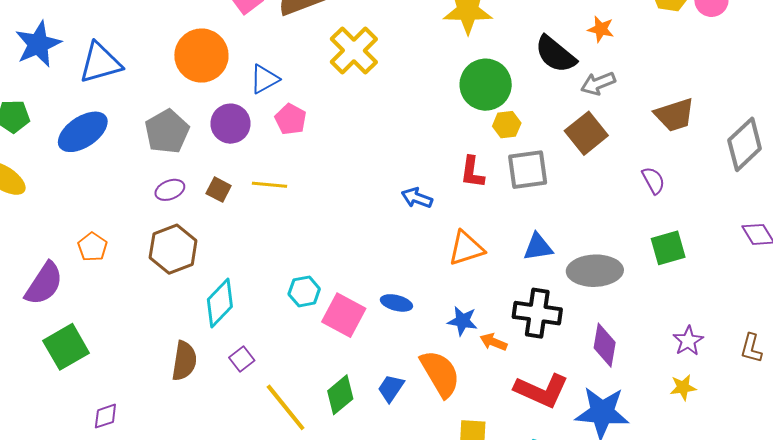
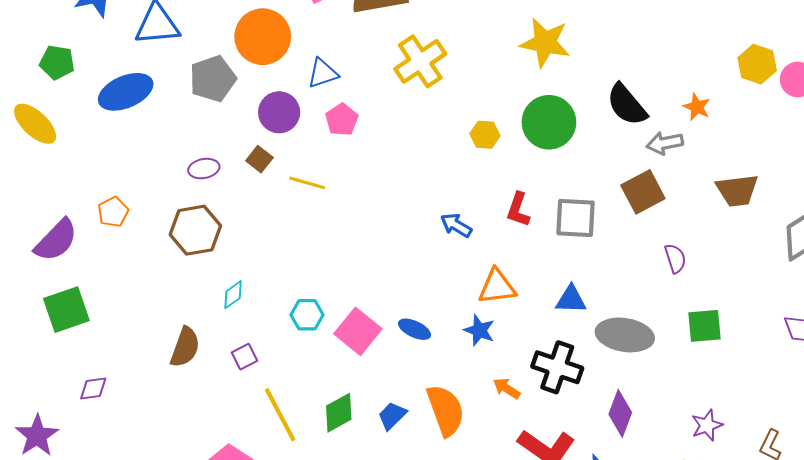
orange star: (601, 29) -> (697, 107), moved
yellow hexagon: (507, 125) -> (485, 135), moved
gray pentagon: (167, 132) -> (213, 79), moved
purple semicircle: (653, 180) -> (675, 258), moved
brown square: (219, 190) -> (259, 159), moved
cyan hexagon: (304, 291) -> (307, 315), moved
cyan diamond: (220, 303) -> (233, 295), size x0.6
blue star: (462, 321) -> (479, 330), moved

